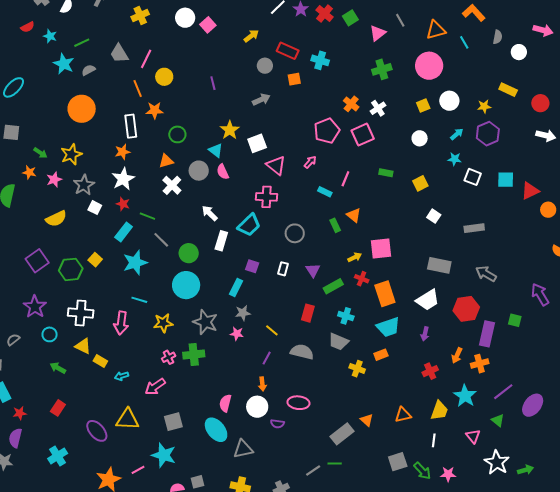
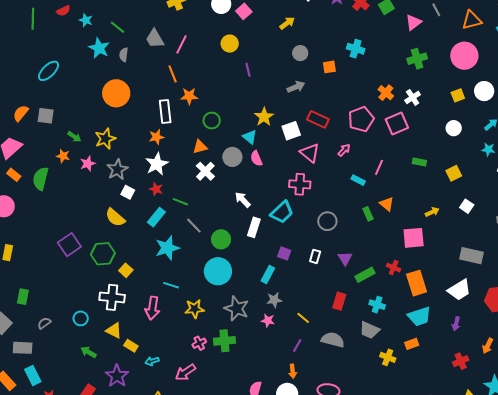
green line: (82, 43) -> (117, 27), turned 63
red rectangle: (288, 51) -> (318, 119), moved
gray semicircle: (88, 70) -> (124, 55), turned -56
yellow circle: (164, 77) -> (230, 44), moved
yellow semicircle: (56, 219) -> (115, 217), moved, turned 65
yellow arrow: (355, 257) -> (432, 212), moved
yellow square: (95, 260) -> (126, 270), moved
purple star: (35, 307) -> (117, 376), moved

